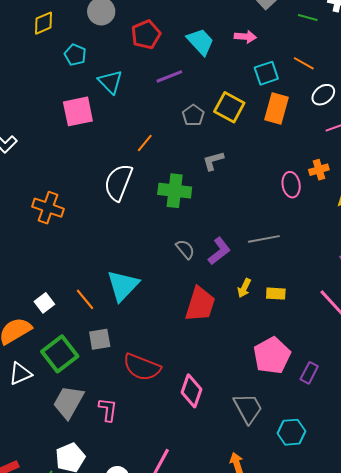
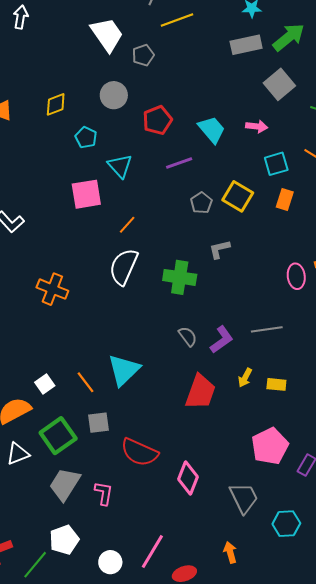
orange rectangle: (276, 109) -> (285, 200), size x0.7
orange line: (145, 143) -> (127, 225), moved

